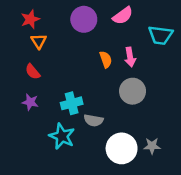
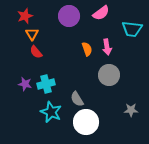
red semicircle: (33, 72) -> (36, 52), moved
cyan cross: (72, 103) -> (46, 84), moved
gray semicircle: (94, 120) -> (77, 99), turned 49
gray star: (152, 146) -> (131, 110), moved
white circle: (122, 148) -> (86, 122), moved

